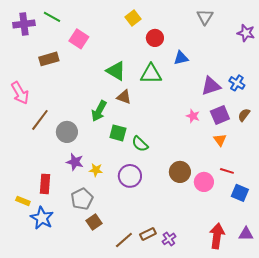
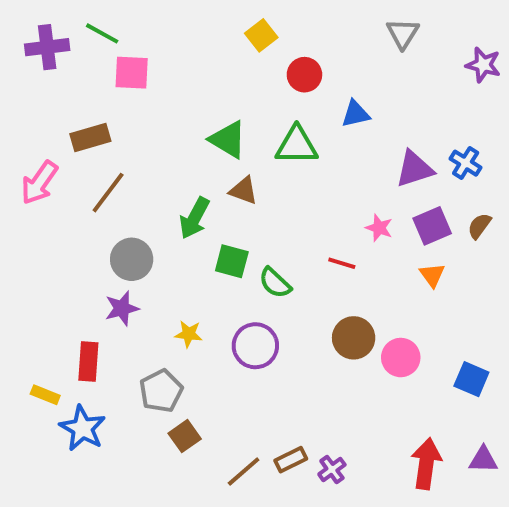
pink square: (79, 39) -> (132, 73), moved, turned -30
brown rectangle: (49, 59) -> (90, 138), moved
pink arrow: (20, 93) -> (39, 183), turned 65
brown line: (40, 120) -> (108, 193), moved
purple star: (75, 162) -> (122, 308), moved, turned -30
red line: (227, 171) -> (342, 263), moved

